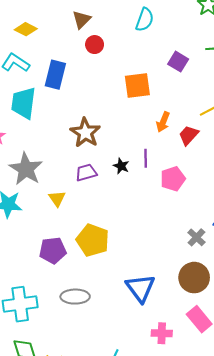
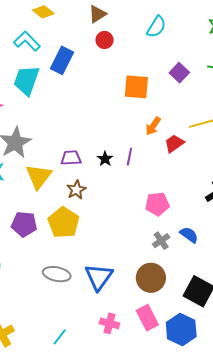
brown star: (85, 133) -> (76, 190), moved, size x0.7
pink pentagon: (173, 179) -> (157, 204), moved
yellow triangle: (57, 198) -> (39, 176), size x1.6
gray ellipse: (75, 297) -> (57, 274), moved

